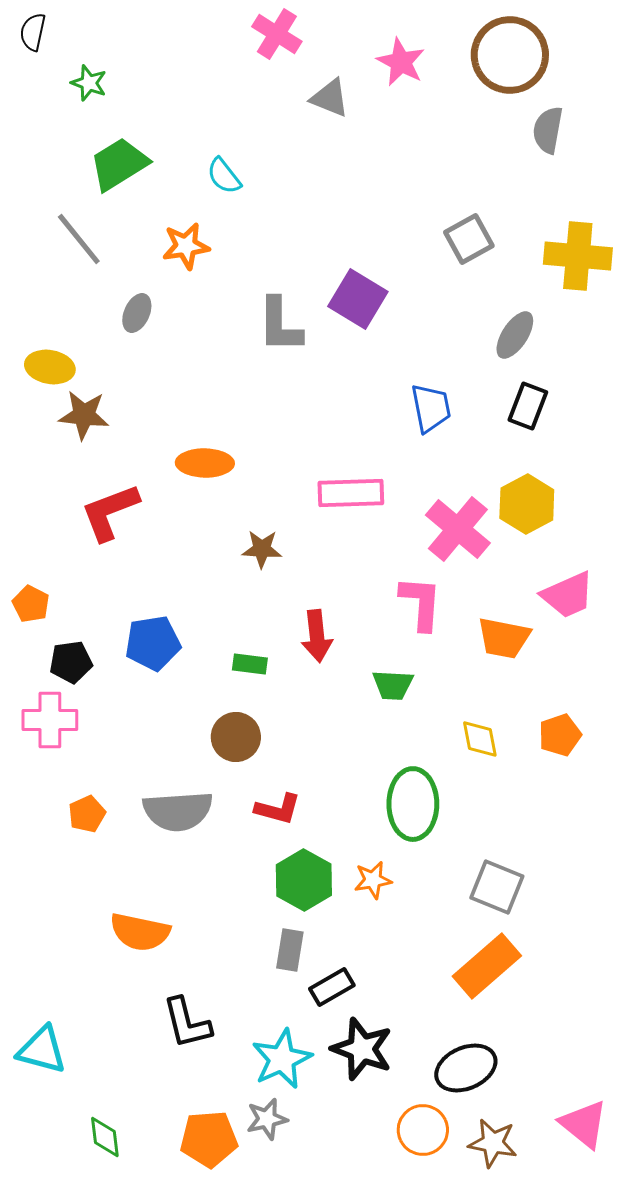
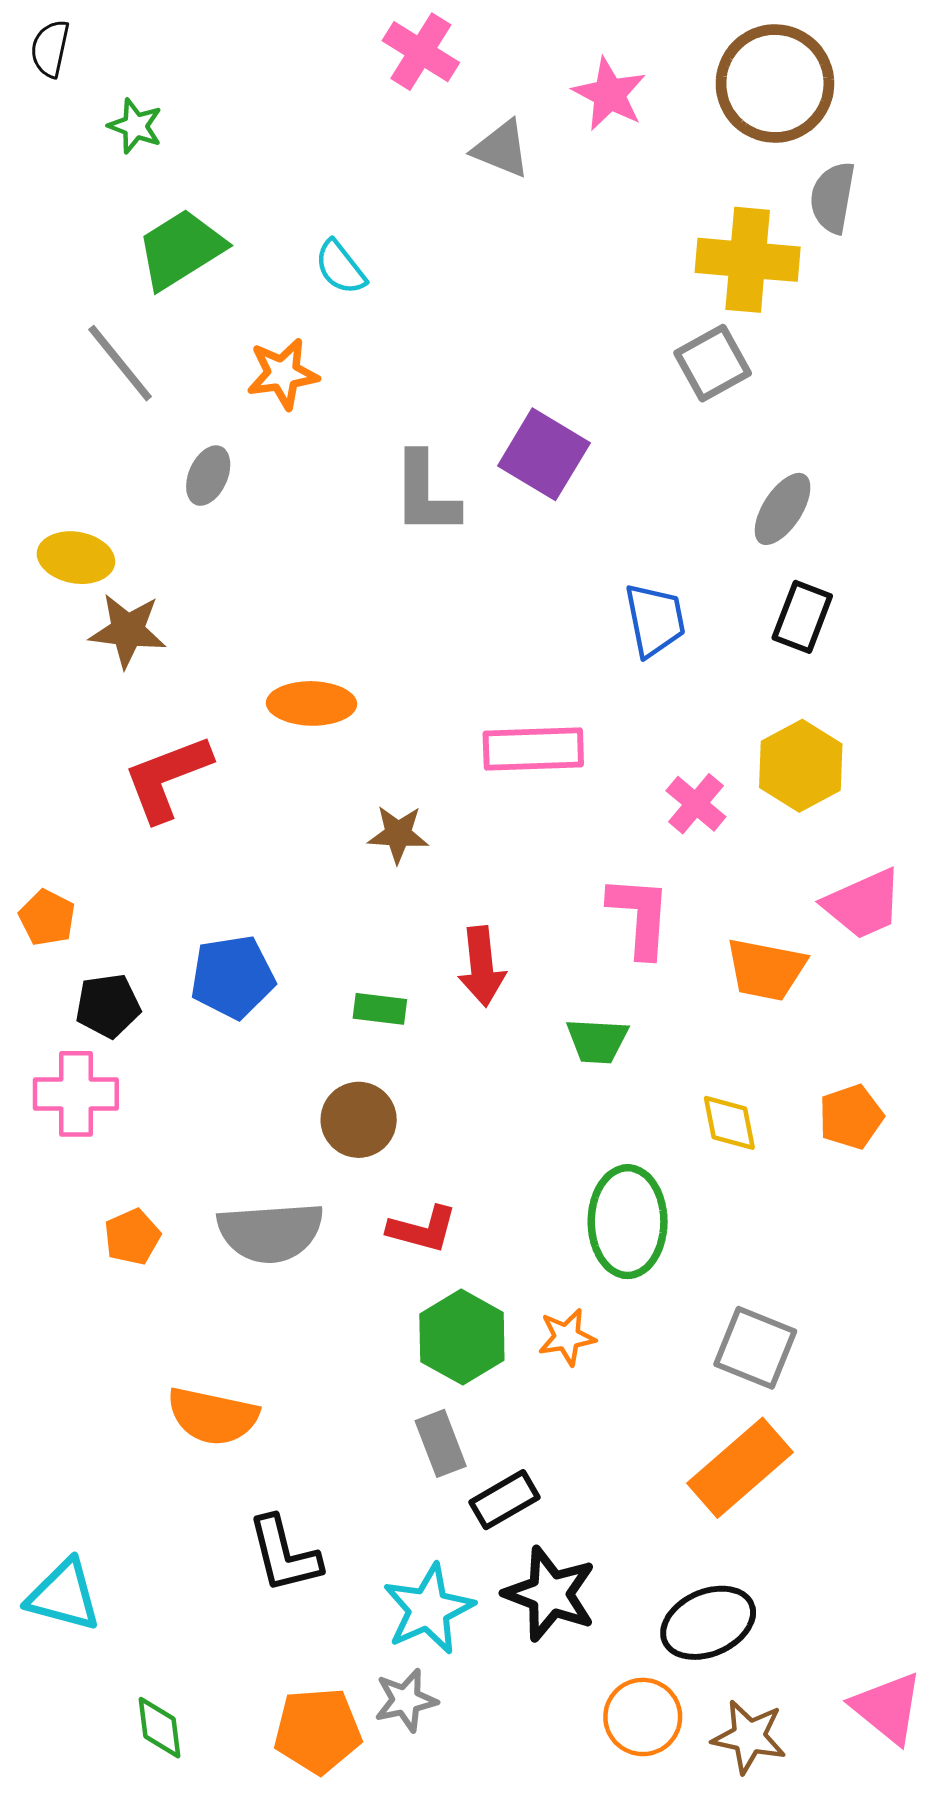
yellow cross: (578, 256) -> (748, 260), moved
pink cross: (458, 529) -> (696, 804), size x0.6
gray rectangle: (290, 950) -> (441, 1443), turned -30

